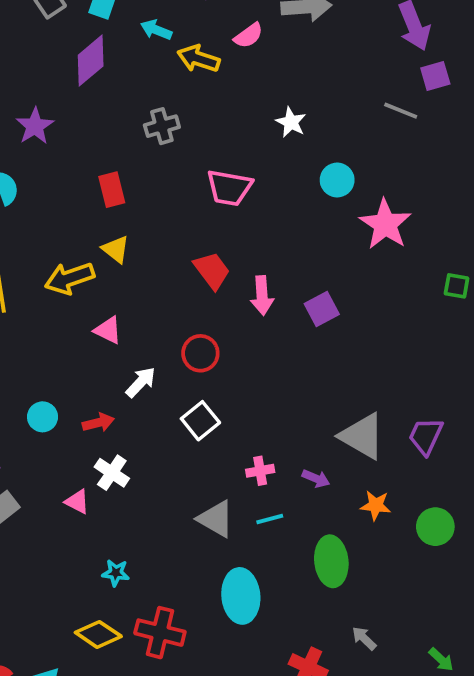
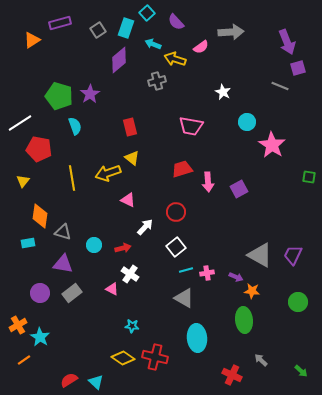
gray cross: (162, 126) -> (157, 81), moved
red trapezoid: (212, 271) -> (182, 169), turned -70
orange star: (376, 505) -> (252, 291), moved
cyan line: (270, 519) -> (186, 270), moved

